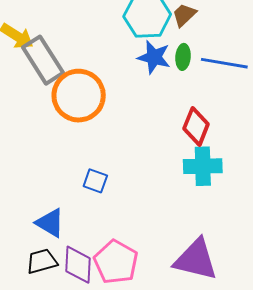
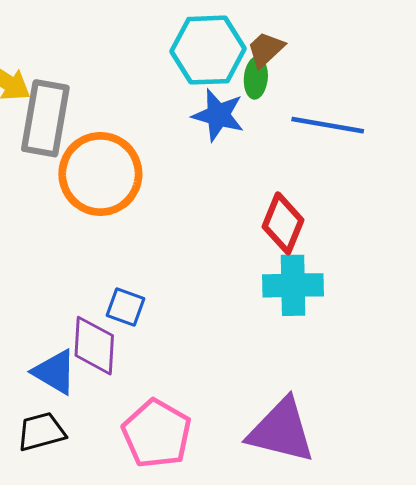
green ellipse: (183, 57) -> (256, 78), moved
gray rectangle: (43, 60) -> (45, 118), turned 42
purple diamond: (78, 265) -> (94, 346), moved

